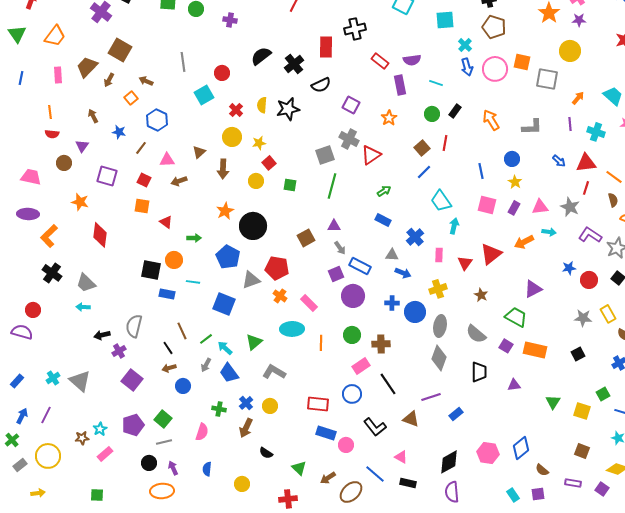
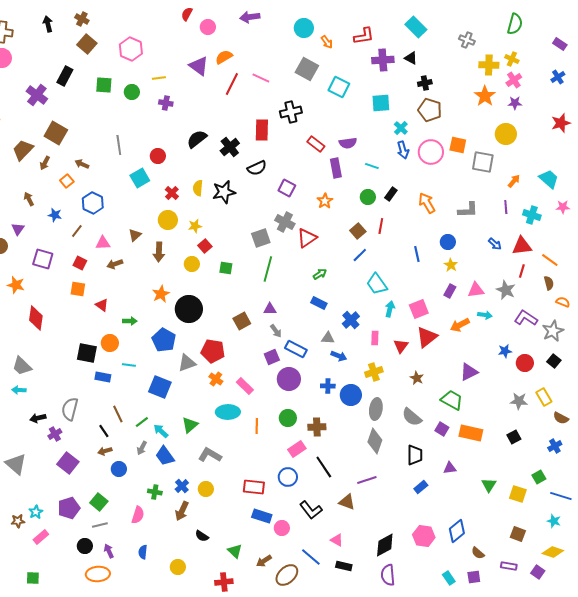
pink square: (487, 205) -> (419, 309), moved, turned -36
blue rectangle: (456, 414) -> (421, 487), moved

